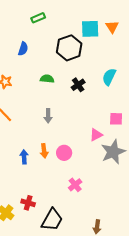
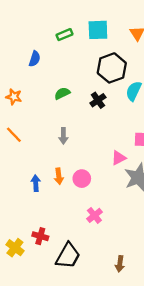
green rectangle: (38, 18) -> (65, 35), moved
cyan square: (90, 29) -> (98, 30), moved
black hexagon: (69, 48) -> (112, 68), moved
green semicircle: (47, 79) -> (62, 93), turned -32

